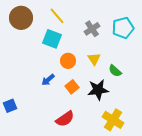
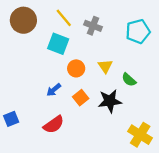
gray cross: (92, 29) -> (93, 26), moved, turned -35
red semicircle: (65, 119) -> (54, 125), moved
yellow cross: (113, 120) -> (140, 135), moved

